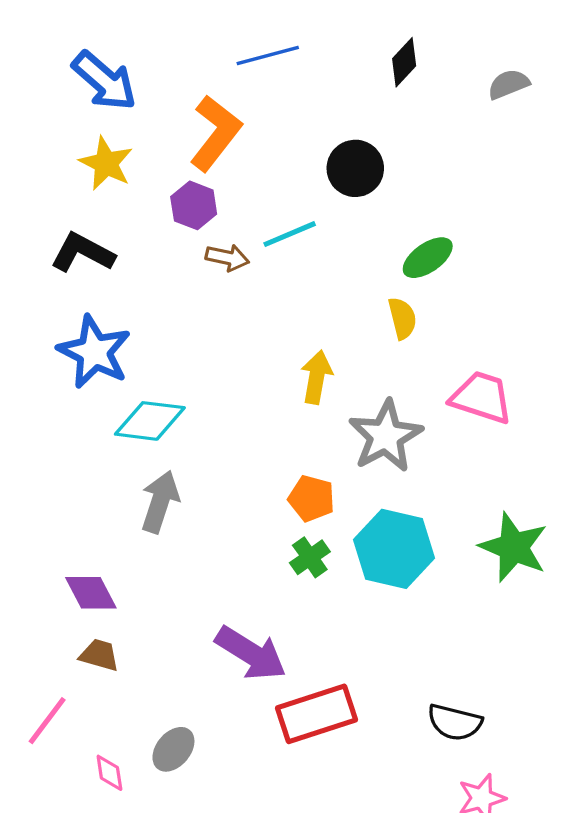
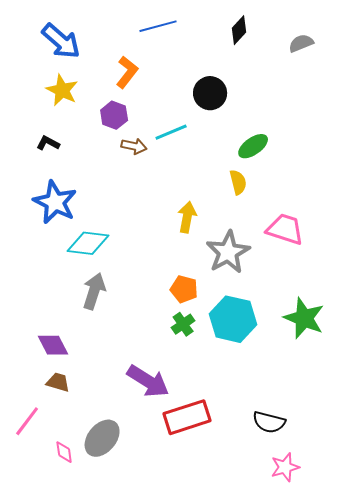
orange L-shape: (216, 133) -> (127, 72), size x0.7
black L-shape: (83, 253) -> (48, 143), size x0.6
gray ellipse: (173, 749) -> (102, 438), size x1.4

